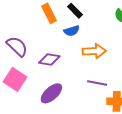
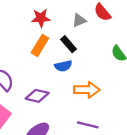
orange rectangle: (49, 13) -> (40, 45), turned 54

